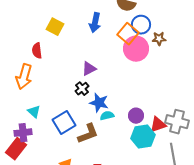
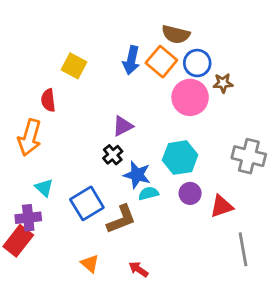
orange square: (128, 34) -> (161, 62), moved
gray cross: (177, 122) -> (249, 156), moved
cyan hexagon: (143, 137) -> (180, 158), moved

